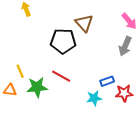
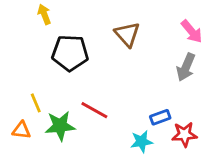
black pentagon: (63, 41) -> (70, 53), moved

